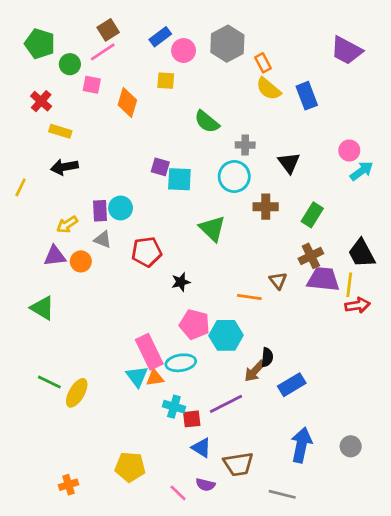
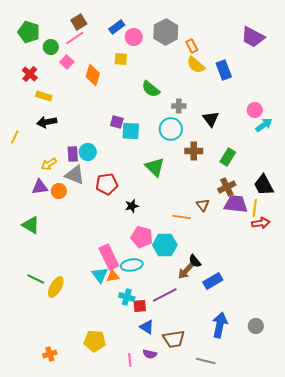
pink square: (92, 85) -> (67, 62), turned 32
gray triangle: (103, 240) -> (75, 175), size x1.5
black semicircle: (267, 357) -> (195, 261), turned 136
pink line: (178, 493) -> (130, 360), turned 40

